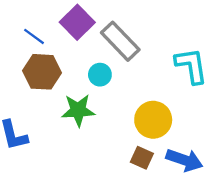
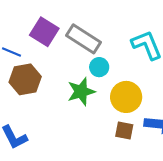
cyan circle: (100, 75) -> (99, 67), moved
green star: (78, 110) -> (81, 92), moved

